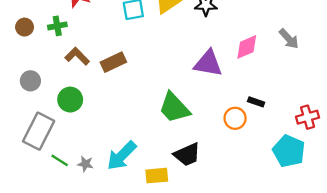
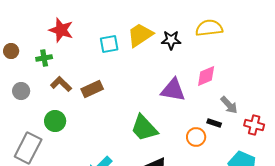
brown circle: (25, 27) -> (11, 51), moved
gray arrow: (289, 39) -> (229, 105), moved
gray circle: (30, 81) -> (21, 91), moved
red cross: (308, 117) -> (254, 125), moved, turned 30

